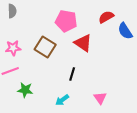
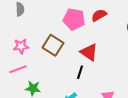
red semicircle: (106, 17) -> (99, 15), moved
red triangle: (83, 43) -> (89, 52), moved

